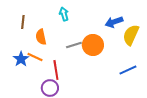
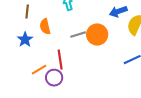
orange line: (35, 57) -> (39, 70), moved, turned -56
blue star: (21, 59) -> (25, 40), moved

